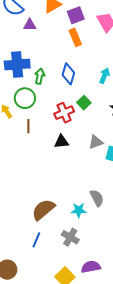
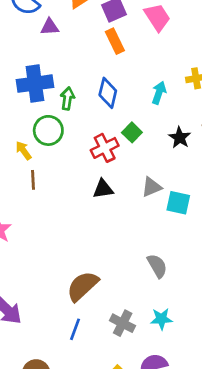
brown line: (28, 126) -> (33, 180), moved
cyan star: (79, 210) -> (161, 319), moved

